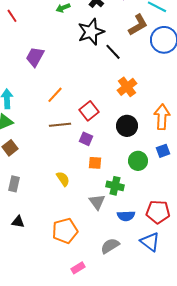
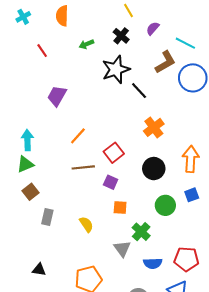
red line: (12, 16) -> (42, 51), moved
gray rectangle: (14, 184) -> (47, 217), moved
green cross: (115, 186) -> (141, 232), turned 30

